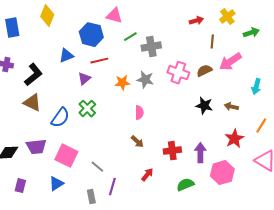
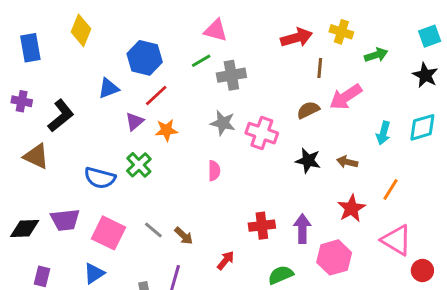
pink triangle: (114, 16) -> (216, 30), moved
yellow cross: (227, 17) -> (341, 32), turned -35
red arrow: (196, 21) -> (297, 38), size x1.5
red line: (99, 61) -> (156, 95), turned -30
pink cross: (178, 73) -> (262, 133), moved
orange star: (122, 83) -> (166, 130), moved
brown triangle: (32, 103) -> (36, 156), moved
blue semicircle: (60, 118) -> (100, 178), turned 70
brown arrow: (137, 142) -> (184, 236), moved
gray line: (97, 167) -> (153, 230), moved

